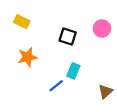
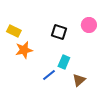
yellow rectangle: (22, 22) -> (14, 31), moved
brown triangle: (105, 92) -> (79, 80), moved

